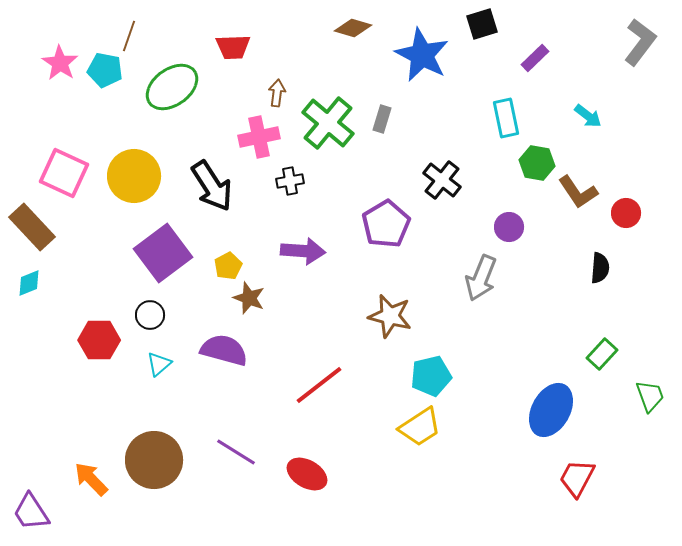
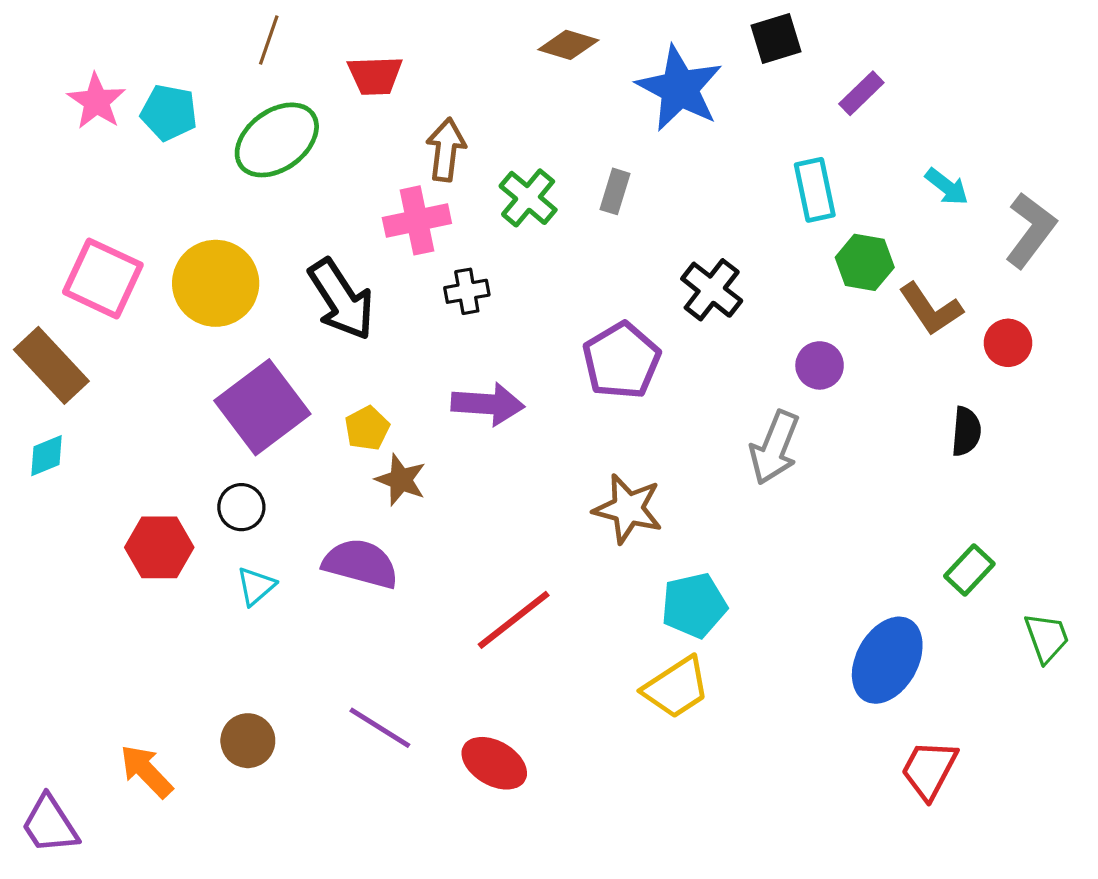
brown line: (129, 36) -> (269, 40), moved
gray L-shape: (640, 42) -> (1031, 230), moved
brown arrow: (277, 93) -> (446, 150), size x1.4
green cross: (328, 123) -> (528, 198), size x0.7
brown circle: (154, 460) -> (248, 741), size x0.6

